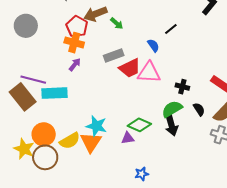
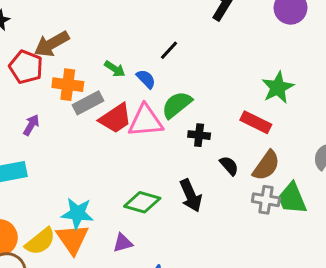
green arrow: (117, 23) -> (115, 69), moved
orange cross: (74, 43) -> (68, 85), moved
green semicircle: (172, 109) -> (177, 105), moved
purple triangle: (128, 138) -> (123, 243), moved

